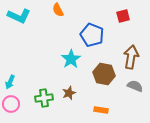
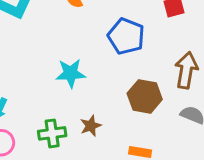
cyan star: (71, 59) -> (71, 73), moved, turned 30

